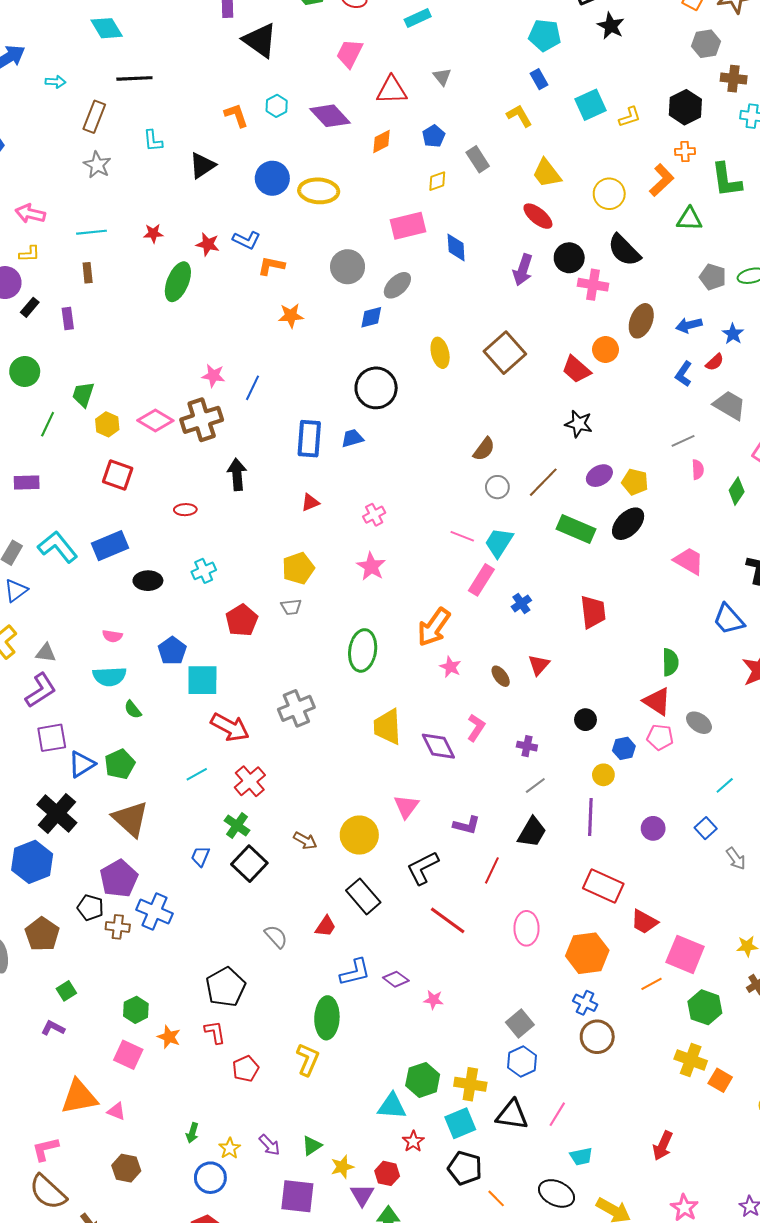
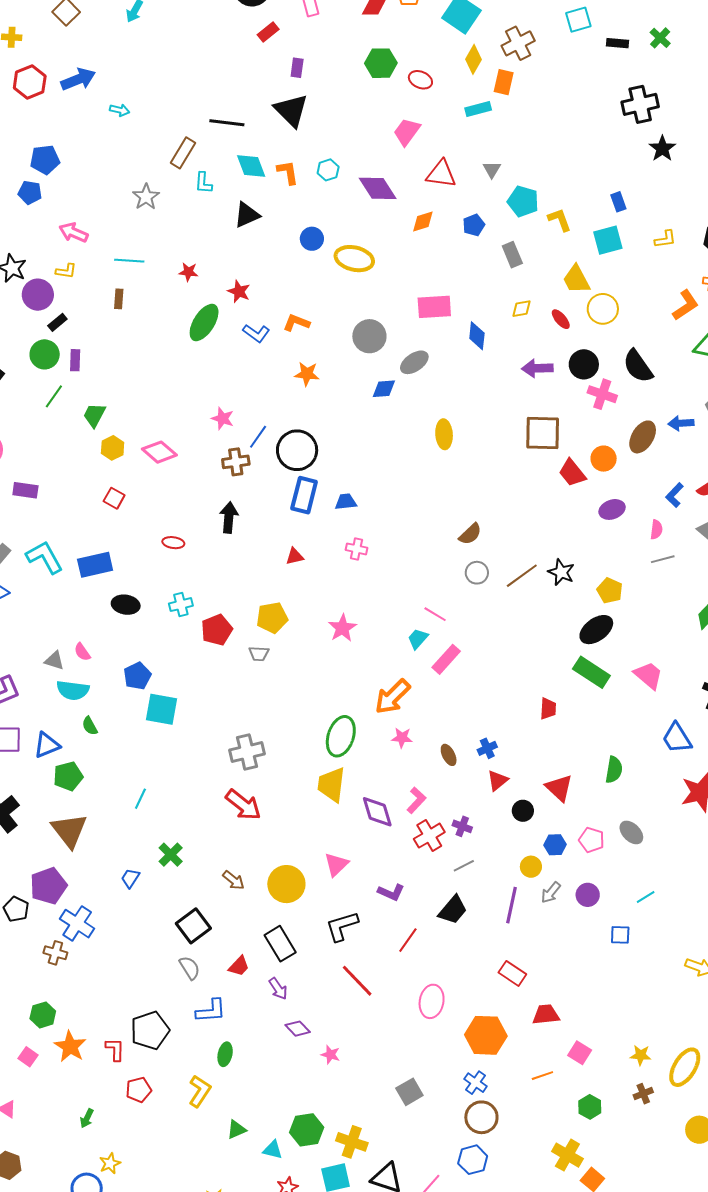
cyan diamond: (107, 28) -> (251, 166), moved
cyan pentagon: (545, 35) -> (523, 201), moved
black triangle: (260, 40) -> (291, 110), moved
black line: (134, 78) -> (227, 123), moved
blue rectangle: (539, 79) -> (618, 202), moved
cyan square: (591, 105) -> (608, 240), moved
brown rectangle: (94, 117) -> (183, 153), moved
blue circle: (272, 178) -> (312, 239), size x0.7
yellow diamond: (437, 181) -> (522, 309), moved
yellow circle: (609, 194) -> (603, 309), moved
red ellipse: (538, 216) -> (561, 319), size x0.7
blue L-shape: (247, 240) -> (256, 333), moved
purple arrow: (523, 270) -> (537, 368), turned 60
purple rectangle: (68, 319) -> (75, 360), moved
blue arrow: (689, 325) -> (681, 423), moved
brown square: (505, 353) -> (543, 433), moved, turned 33
green circle: (25, 372) -> (45, 354), moved
black circle: (376, 388) -> (297, 450), moved
brown cross: (202, 420) -> (236, 462), moved, size x0.7
green line: (48, 424) -> (54, 396), moved
black star: (579, 424) -> (561, 572), moved
pink semicircle: (698, 470) -> (656, 530), moved
red square: (118, 475) -> (114, 498), size x0.7
purple ellipse: (599, 476) -> (612, 509), moved
pink cross: (374, 515) -> (357, 549), moved, turned 30
green rectangle: (576, 529) -> (591, 672), moved
cyan trapezoid: (499, 543) -> (418, 639), moved, size x0.7
blue cross: (521, 603) -> (487, 748), moved
red trapezoid: (593, 612) -> (548, 709), size x0.7
red pentagon: (242, 620) -> (217, 630), moved
pink semicircle: (112, 636) -> (82, 652), turned 36
green ellipse: (363, 650) -> (341, 736), moved
gray triangle: (46, 653) -> (54, 661), moved
red triangle: (539, 665) -> (497, 780), moved
pink star: (450, 667) -> (402, 738), turned -30
red triangle: (657, 701) -> (559, 788), moved
red arrow: (230, 727) -> (243, 805), moved
blue triangle: (82, 764) -> (47, 745), moved
cyan line: (197, 774) -> (140, 799), turned -45
red cross: (250, 781) -> (429, 836), moved
purple circle: (653, 828) -> (588, 895), moved
blue square: (706, 828) -> (620, 935), turned 35
gray arrow: (736, 859) -> (551, 893), moved, turned 65
black square: (249, 864) -> (193, 926), moved
red rectangle: (603, 886) -> (512, 973), size x0.7
red trapezoid: (644, 922) -> (546, 1015), turned 136
brown cross: (118, 927) -> (55, 953), moved
pink square: (685, 954) -> (580, 1053), size x0.6
blue L-shape: (355, 972) -> (211, 1011), moved
black pentagon: (226, 987) -> (150, 1030), moved
green hexagon: (705, 1007) -> (590, 1107), size x0.7
green ellipse: (327, 1018) -> (225, 1054), size x0.6
orange star: (169, 1037) -> (70, 1046), size x1.4
pink square: (128, 1055) -> (28, 1057), size x0.7
blue hexagon: (522, 1061) -> (473, 1160), moved
cyan triangle: (392, 1106) -> (273, 1150), size x0.7
green arrow: (192, 1133) -> (87, 1118), moved
purple arrow: (269, 1145) -> (278, 989), moved
green triangle: (312, 1146) -> (236, 1130), moved

